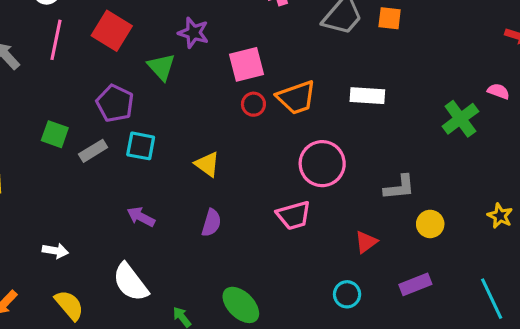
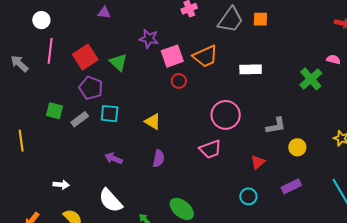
red square: (112, 31) -> (85, 57), moved, turned 30
purple star: (193, 33) -> (149, 39), moved
orange trapezoid: (296, 97) -> (205, 56), moved

